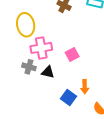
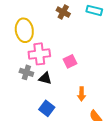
blue square: (68, 97) -> (47, 108), moved

